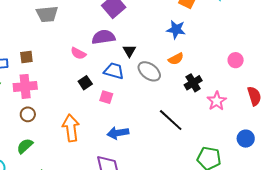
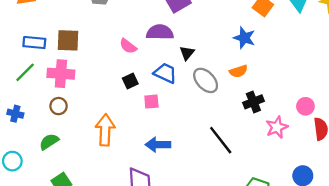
brown square: (26, 57) -> (68, 40), size x1.5
pink circle: (236, 60) -> (305, 106), moved
pink square: (106, 97) -> (151, 102), turned -32

